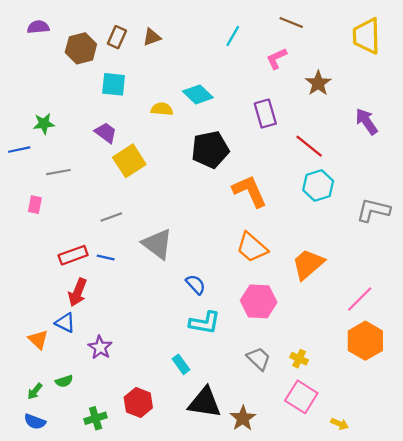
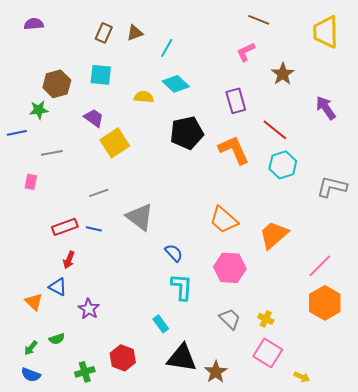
cyan line: (233, 36) -> (167, 48), moved
brown hexagon: (81, 48) -> (57, 84), moved
orange L-shape: (250, 191) -> (234, 150), moved
red arrow: (78, 292) -> (69, 260), size x0.7
cyan L-shape: (205, 323) -> (182, 287), turned -96

